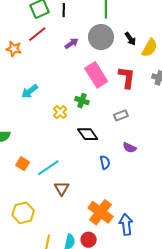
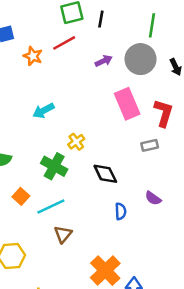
green cross: (82, 101) -> (54, 166), moved, size x1.5
gray rectangle: (121, 115) -> (150, 145), moved

